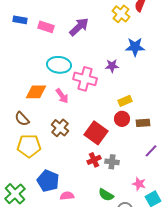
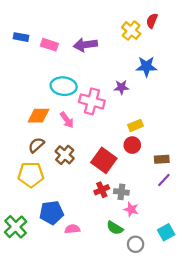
purple arrow: (79, 27) -> (85, 45), turned -145
brown semicircle: (22, 119) -> (36, 145), moved, turned 91
brown rectangle: (143, 123) -> (162, 159), moved
blue pentagon: (48, 181) -> (52, 213), turned -30
pink star: (139, 184) -> (131, 209), moved

